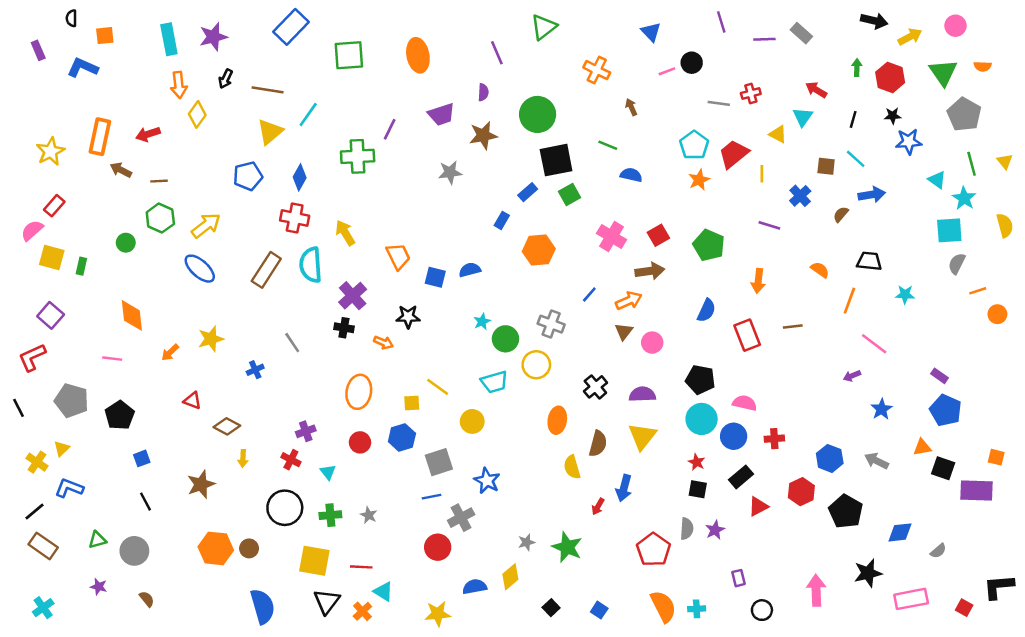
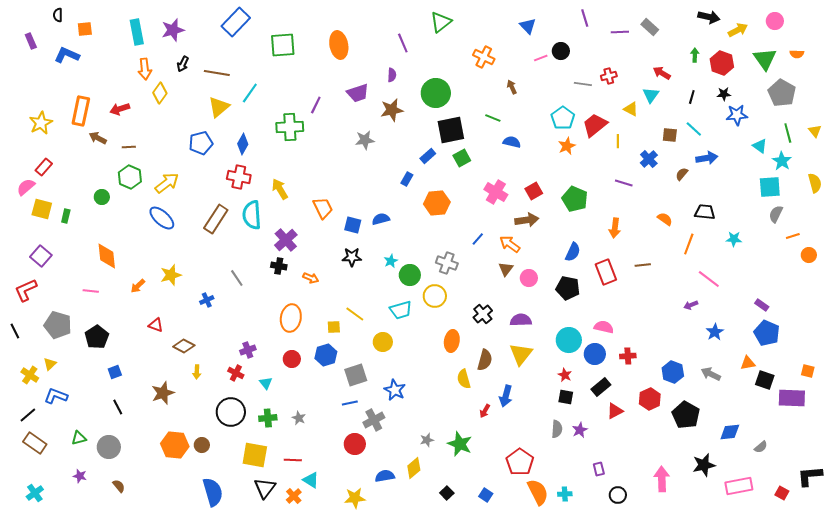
orange arrow: (629, 301) -> (510, 244), turned -120
black star: (408, 317) -> (352, 257), moved
black pentagon: (700, 380) -> (568, 288), moved
red pentagon: (653, 550) -> (520, 462), moved

